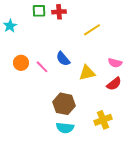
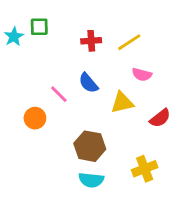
green square: (39, 11) -> (39, 27), moved
red cross: (59, 12) -> (91, 41), moved
orange circle: (21, 63) -> (35, 118), moved
pink semicircle: (115, 63) -> (142, 75), moved

